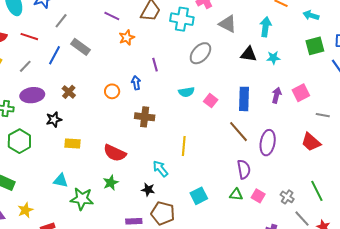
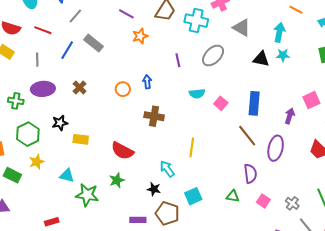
cyan star: (273, 58) -> (283, 55), moved
purple line: (155, 65) -> (178, 60), moved
gray line: (25, 66) -> (37, 60), turned -48
purple arrow: (277, 95) -> (290, 116), moved
black star: (54, 120) -> (60, 123), moved
green triangle: (236, 195) -> (233, 196), moved
cyan square: (199, 196) -> (193, 196), moved
yellow star: (25, 210) -> (37, 162), moved

